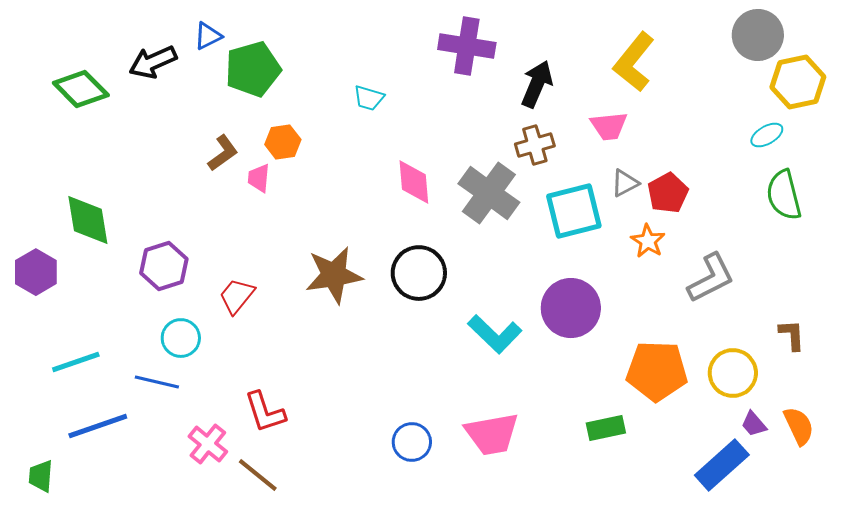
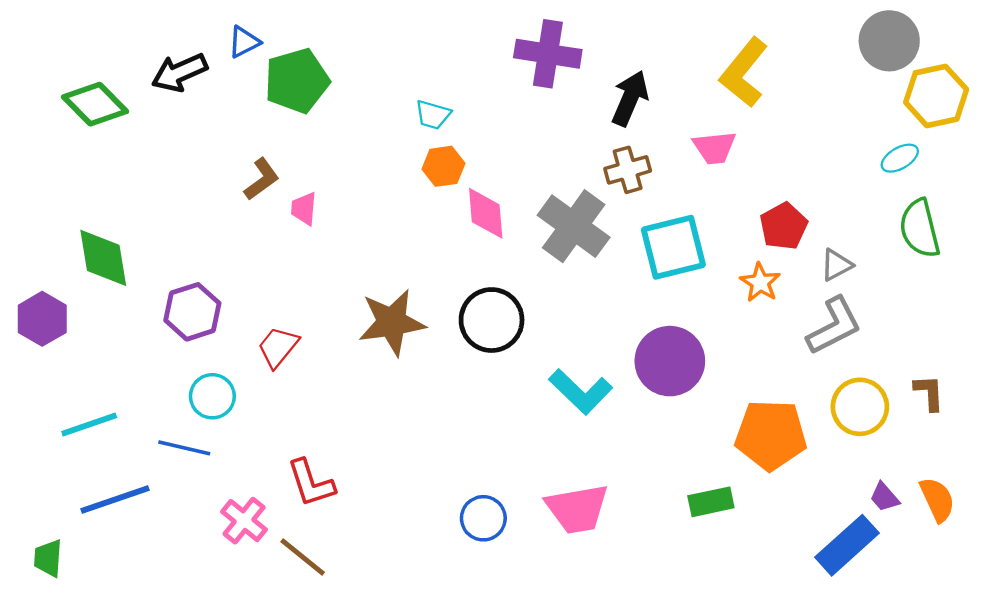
orange hexagon: (283, 142) -> (443, 166), moved
gray triangle: (625, 183) -> (836, 265), moved
yellow circle: (733, 373) -> (860, 407), moved

